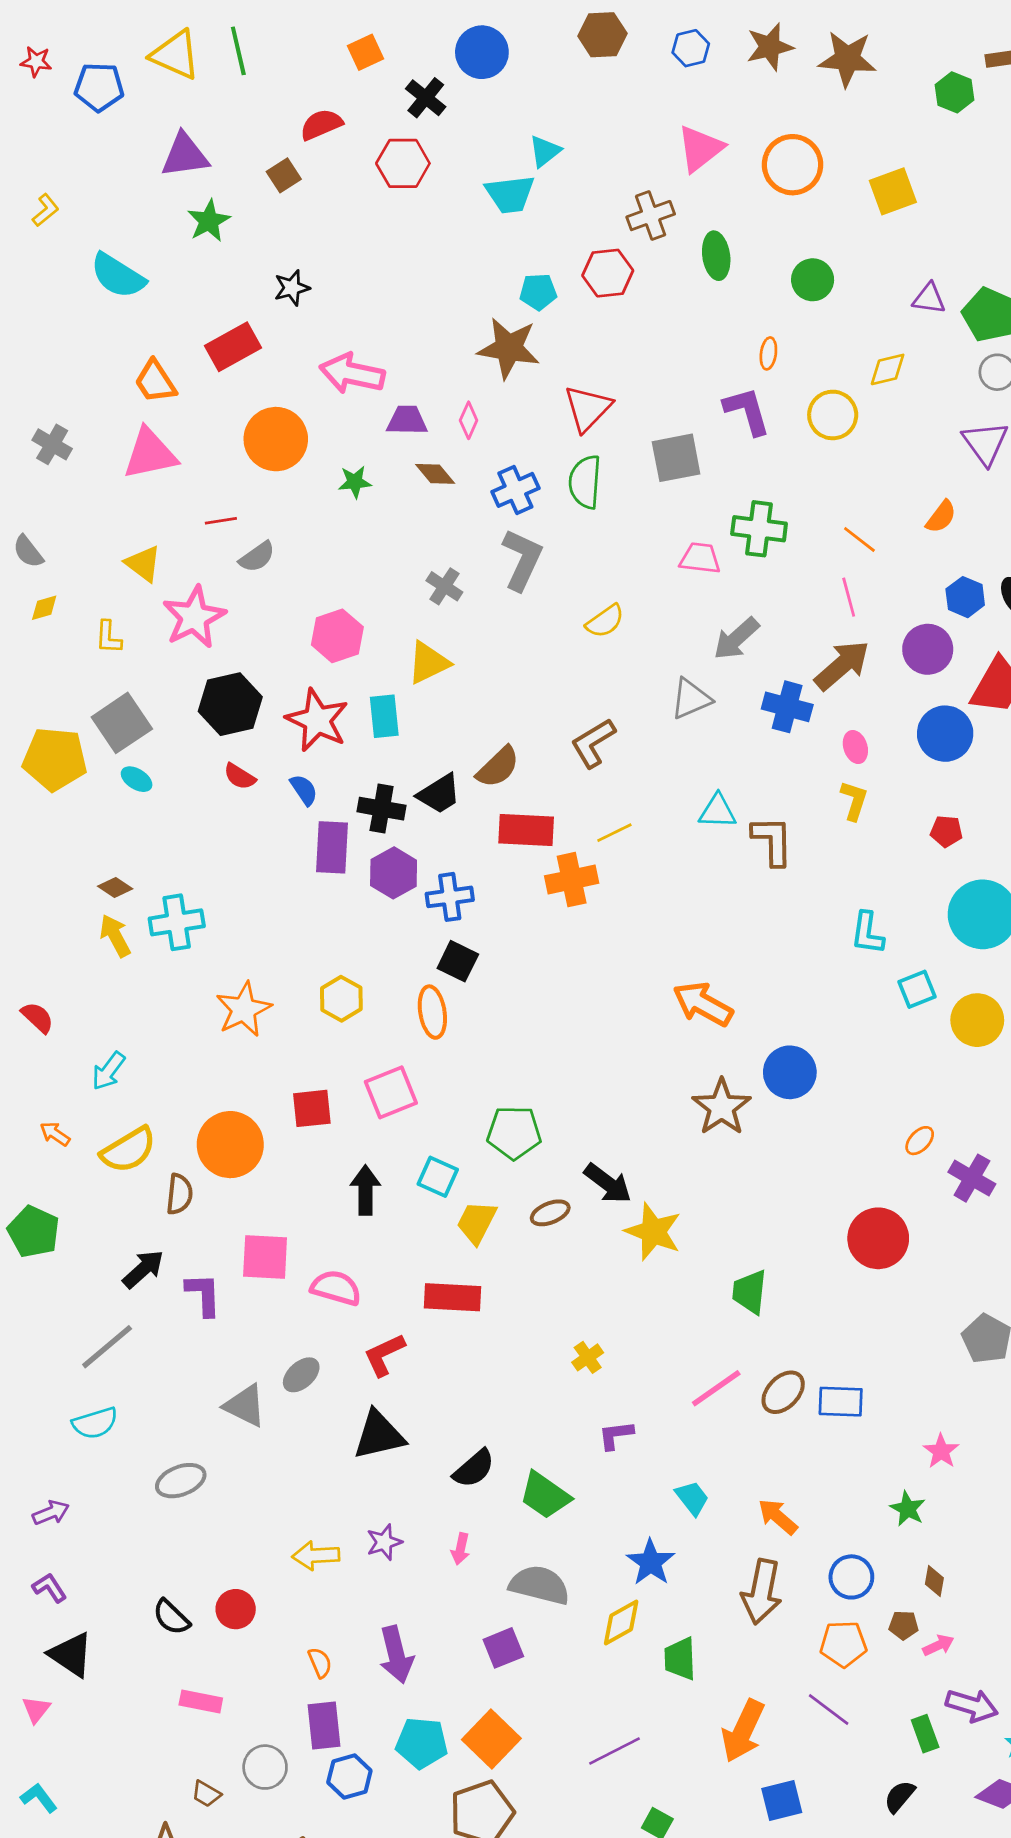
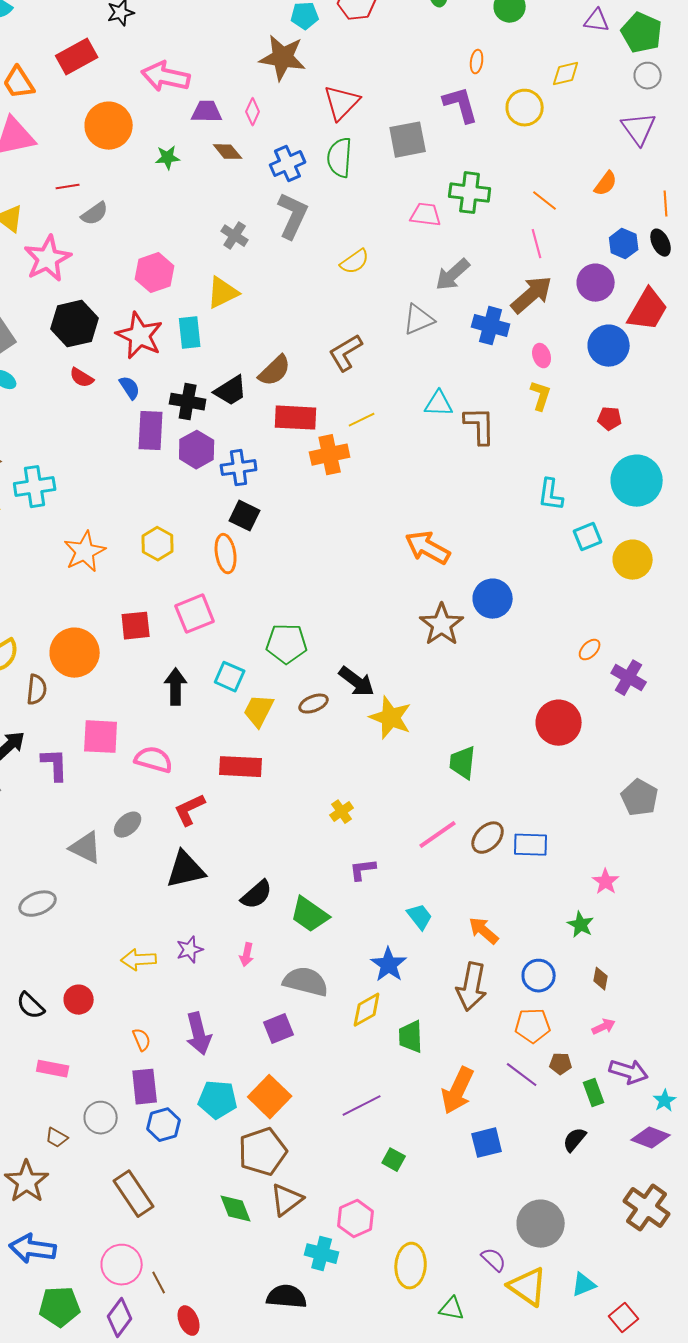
brown pentagon: (904, 1625) -> (561, 1064), moved

